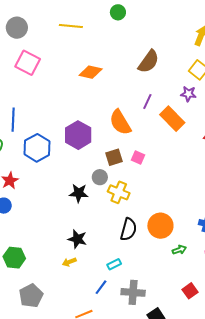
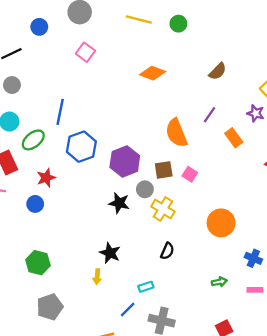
green circle: (118, 12) -> (178, 24), moved
brown semicircle: (149, 62) -> (218, 71), size x0.7
pink square: (28, 63) -> (85, 52), size x0.7
orange rectangle: (172, 119) -> (234, 138), size x0.7
purple hexagon: (78, 135) -> (125, 161), moved
orange circle: (160, 226) -> (221, 223), moved
black semicircle: (128, 229) -> (167, 251), size x0.7
yellow arrow: (69, 262) -> (97, 277), turned -72

